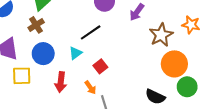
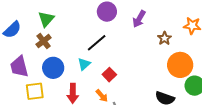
brown star: (161, 35) -> (165, 38), size x0.6

